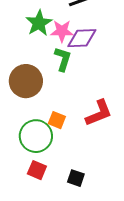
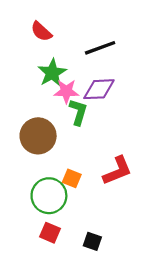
pink star: (62, 31) -> (66, 91), moved

